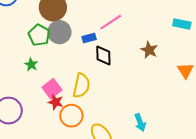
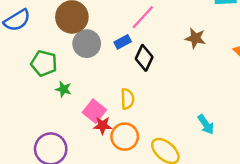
green pentagon: (39, 35) -> (44, 63), moved
black diamond: (103, 56) -> (144, 58), turned 40
yellow semicircle: (81, 86) -> (127, 99), size x0.7

